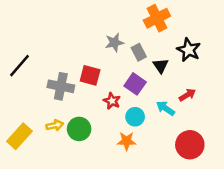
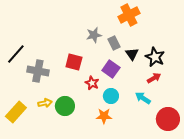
black star: (189, 50) -> (155, 57), moved
gray cross: (61, 86) -> (38, 71), moved
cyan arrow: (165, 108) -> (143, 98), moved
red circle: (190, 145) -> (168, 119), moved

